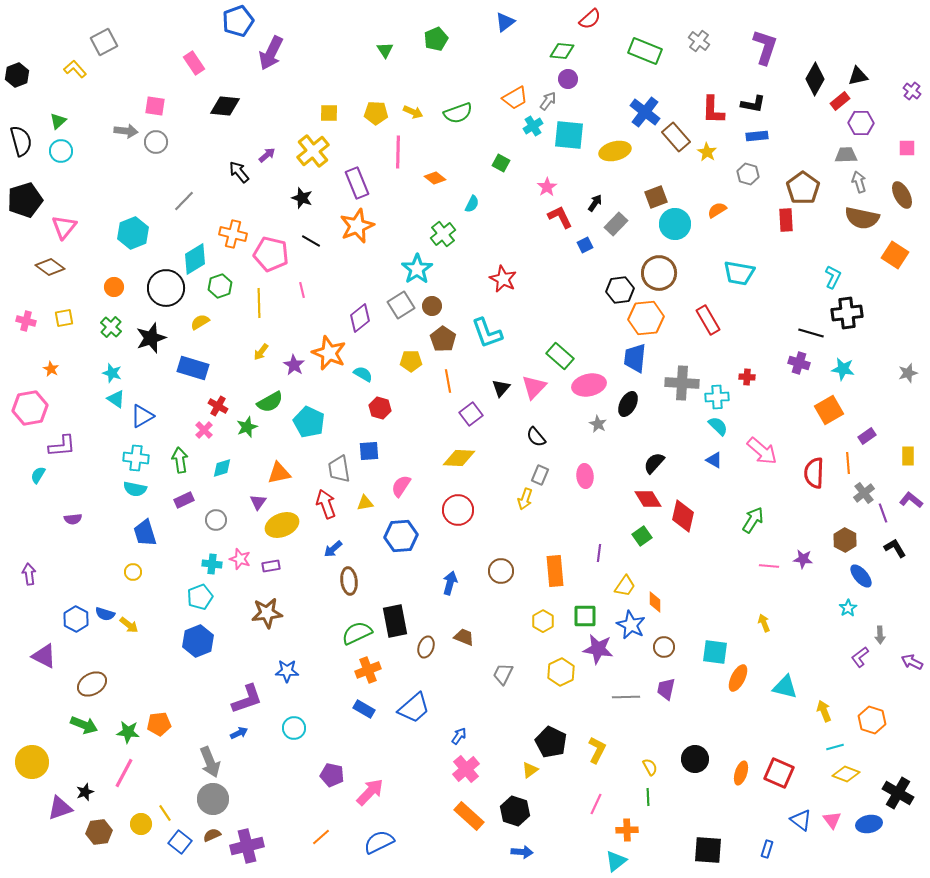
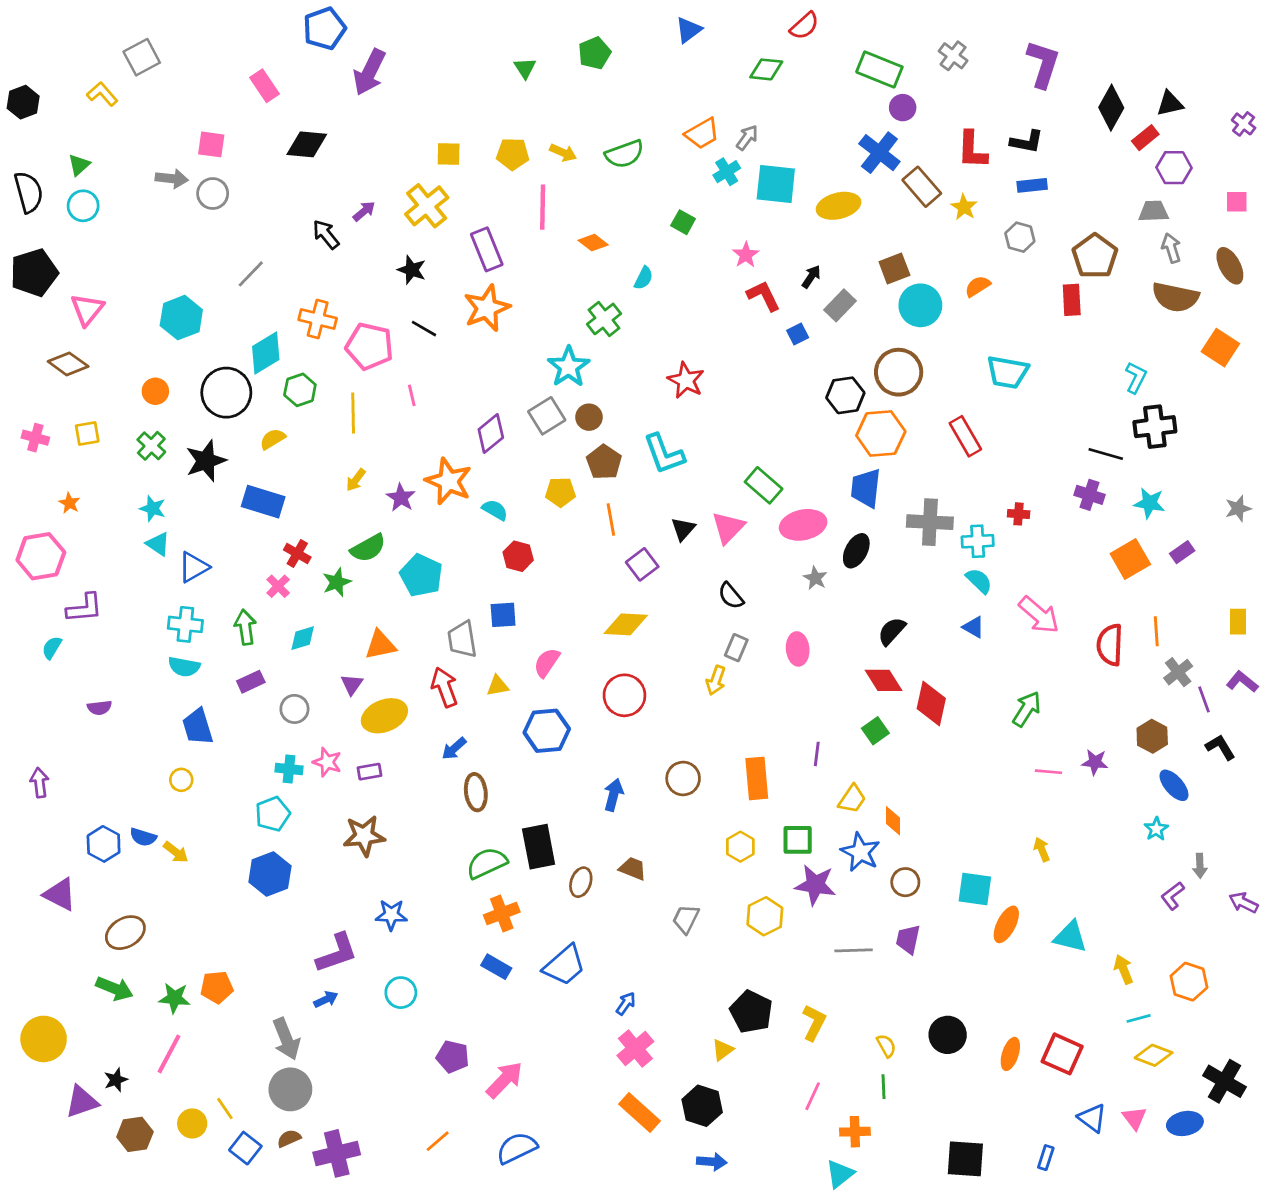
purple circle: (568, 79) -> (903, 108), moved
purple rectangle: (867, 436) -> (1182, 552), moved

